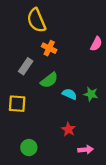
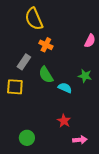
green semicircle: (49, 80) -> (46, 75), turned 96
green star: (91, 94) -> (85, 76), moved
yellow square: (17, 104) -> (15, 87), moved

